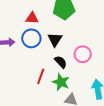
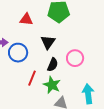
blue circle: (31, 38) -> (18, 53), moved
black semicircle: (61, 62) -> (53, 65), turned 64

